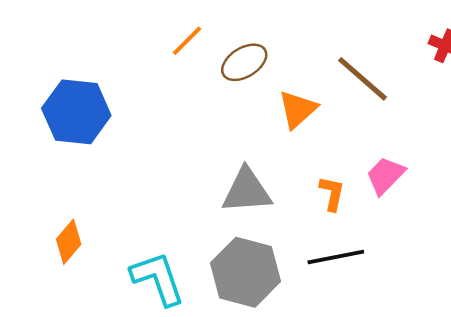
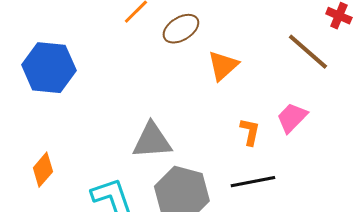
brown line: (362, 79) -> (308, 52), moved
gray triangle: (247, 191) -> (152, 141), moved

